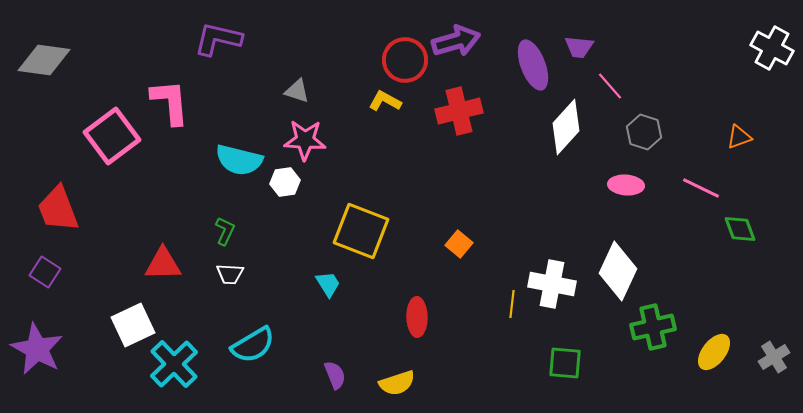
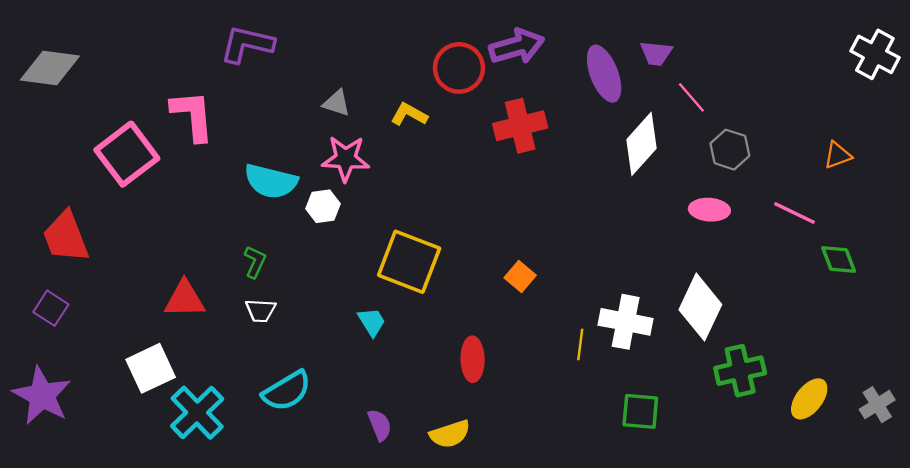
yellow L-shape: (385, 101) -> (409, 114), moved

